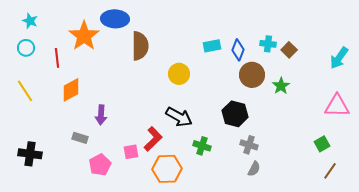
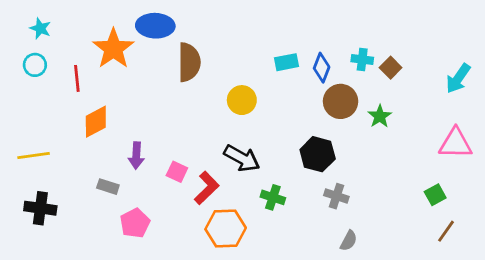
yellow line: (25, 91) -> (34, 156), moved, turned -65
pink square: (131, 152) -> (177, 172), moved, turned 35
gray semicircle: (254, 169) -> (349, 241), moved

